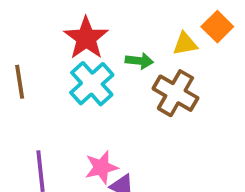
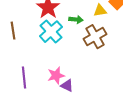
brown cross: (175, 93) -> (95, 37), turned 30

